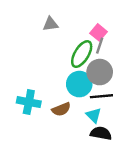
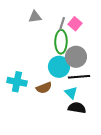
gray line: (100, 46) -> (62, 24), moved
green ellipse: (82, 54) -> (61, 42), turned -30

